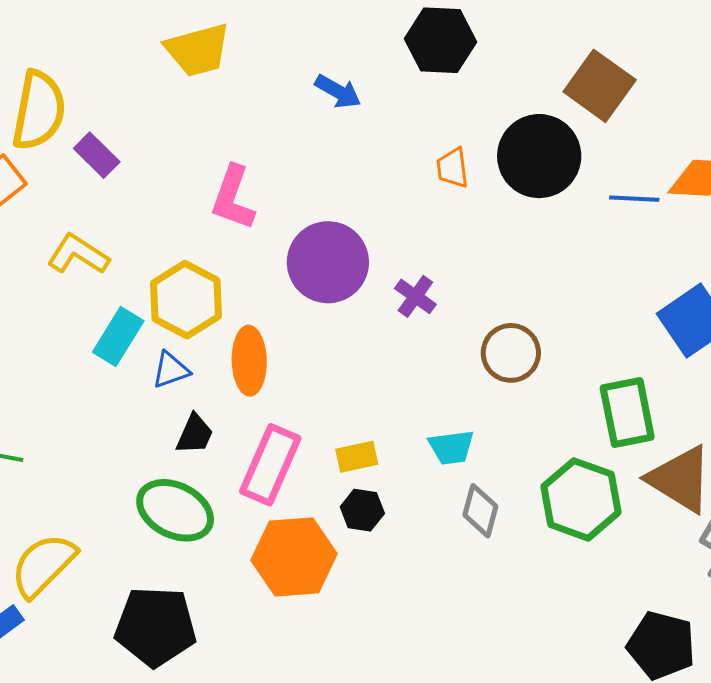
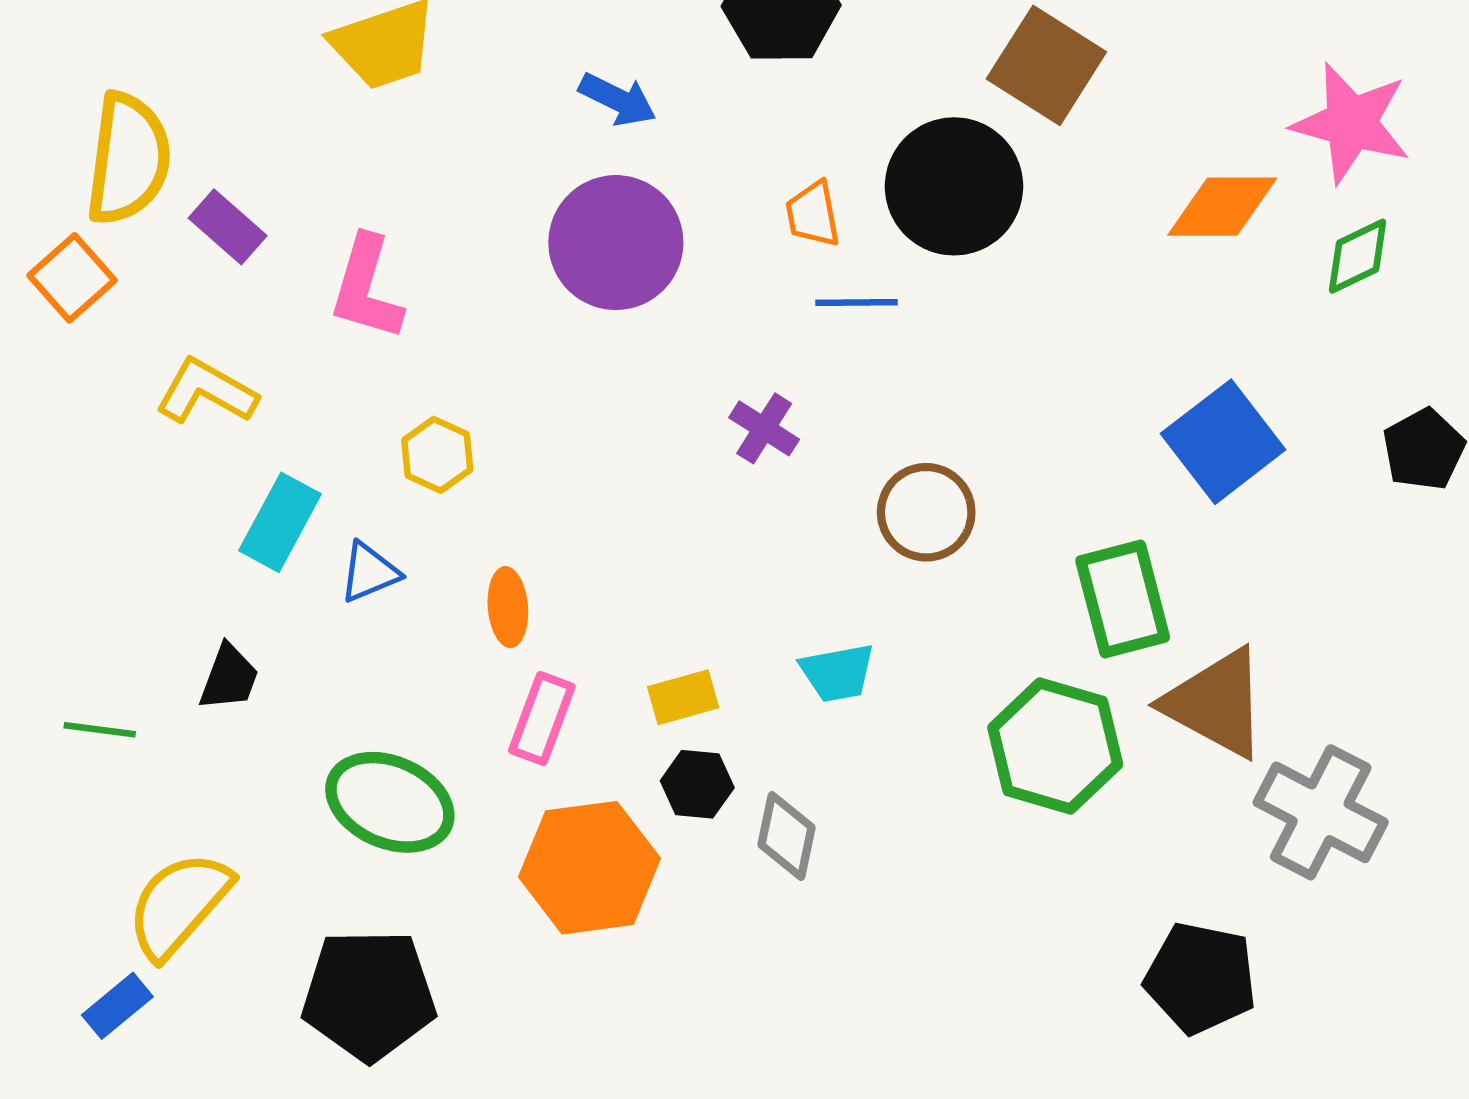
pink L-shape: (233, 198) -> (366, 288), moved
blue line: (634, 199) -> (857, 302), moved
purple circle: (328, 262) -> (616, 243), moved
yellow hexagon: (186, 300) -> (437, 455), moved, size x0.6
orange ellipse: (249, 361) -> (508, 607), moved, size x0.7
black trapezoid: (195, 434) -> (229, 677), moved
pink rectangle: (270, 465) -> (542, 719), size x0.7
gray diamond: (480, 511) -> (786, 836), moved

